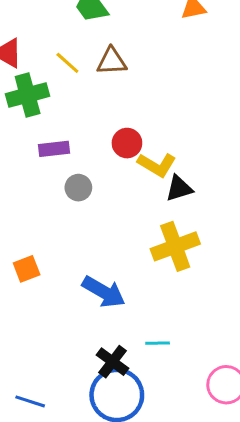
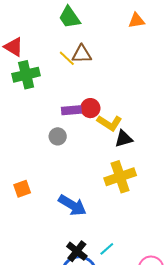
yellow line: (67, 63) -> (67, 58), moved
purple rectangle: (54, 149) -> (71, 110), moved
cyan line: (158, 343) -> (107, 249), moved, turned -42

